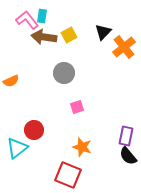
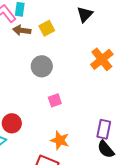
black triangle: (103, 32) -> (85, 14), moved
brown arrow: (44, 37) -> (22, 30), size x0.7
orange cross: (124, 47) -> (102, 59), moved

